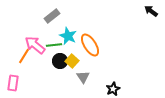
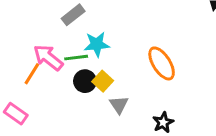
cyan star: (68, 36) -> (97, 44), turned -30
orange ellipse: (90, 45) -> (162, 63), moved
pink rectangle: (13, 83) -> (16, 114), turned -63

